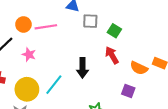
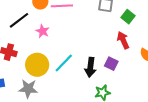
black arrow: (82, 68) -> (90, 67), moved
purple square: (128, 91) -> (111, 64), moved

